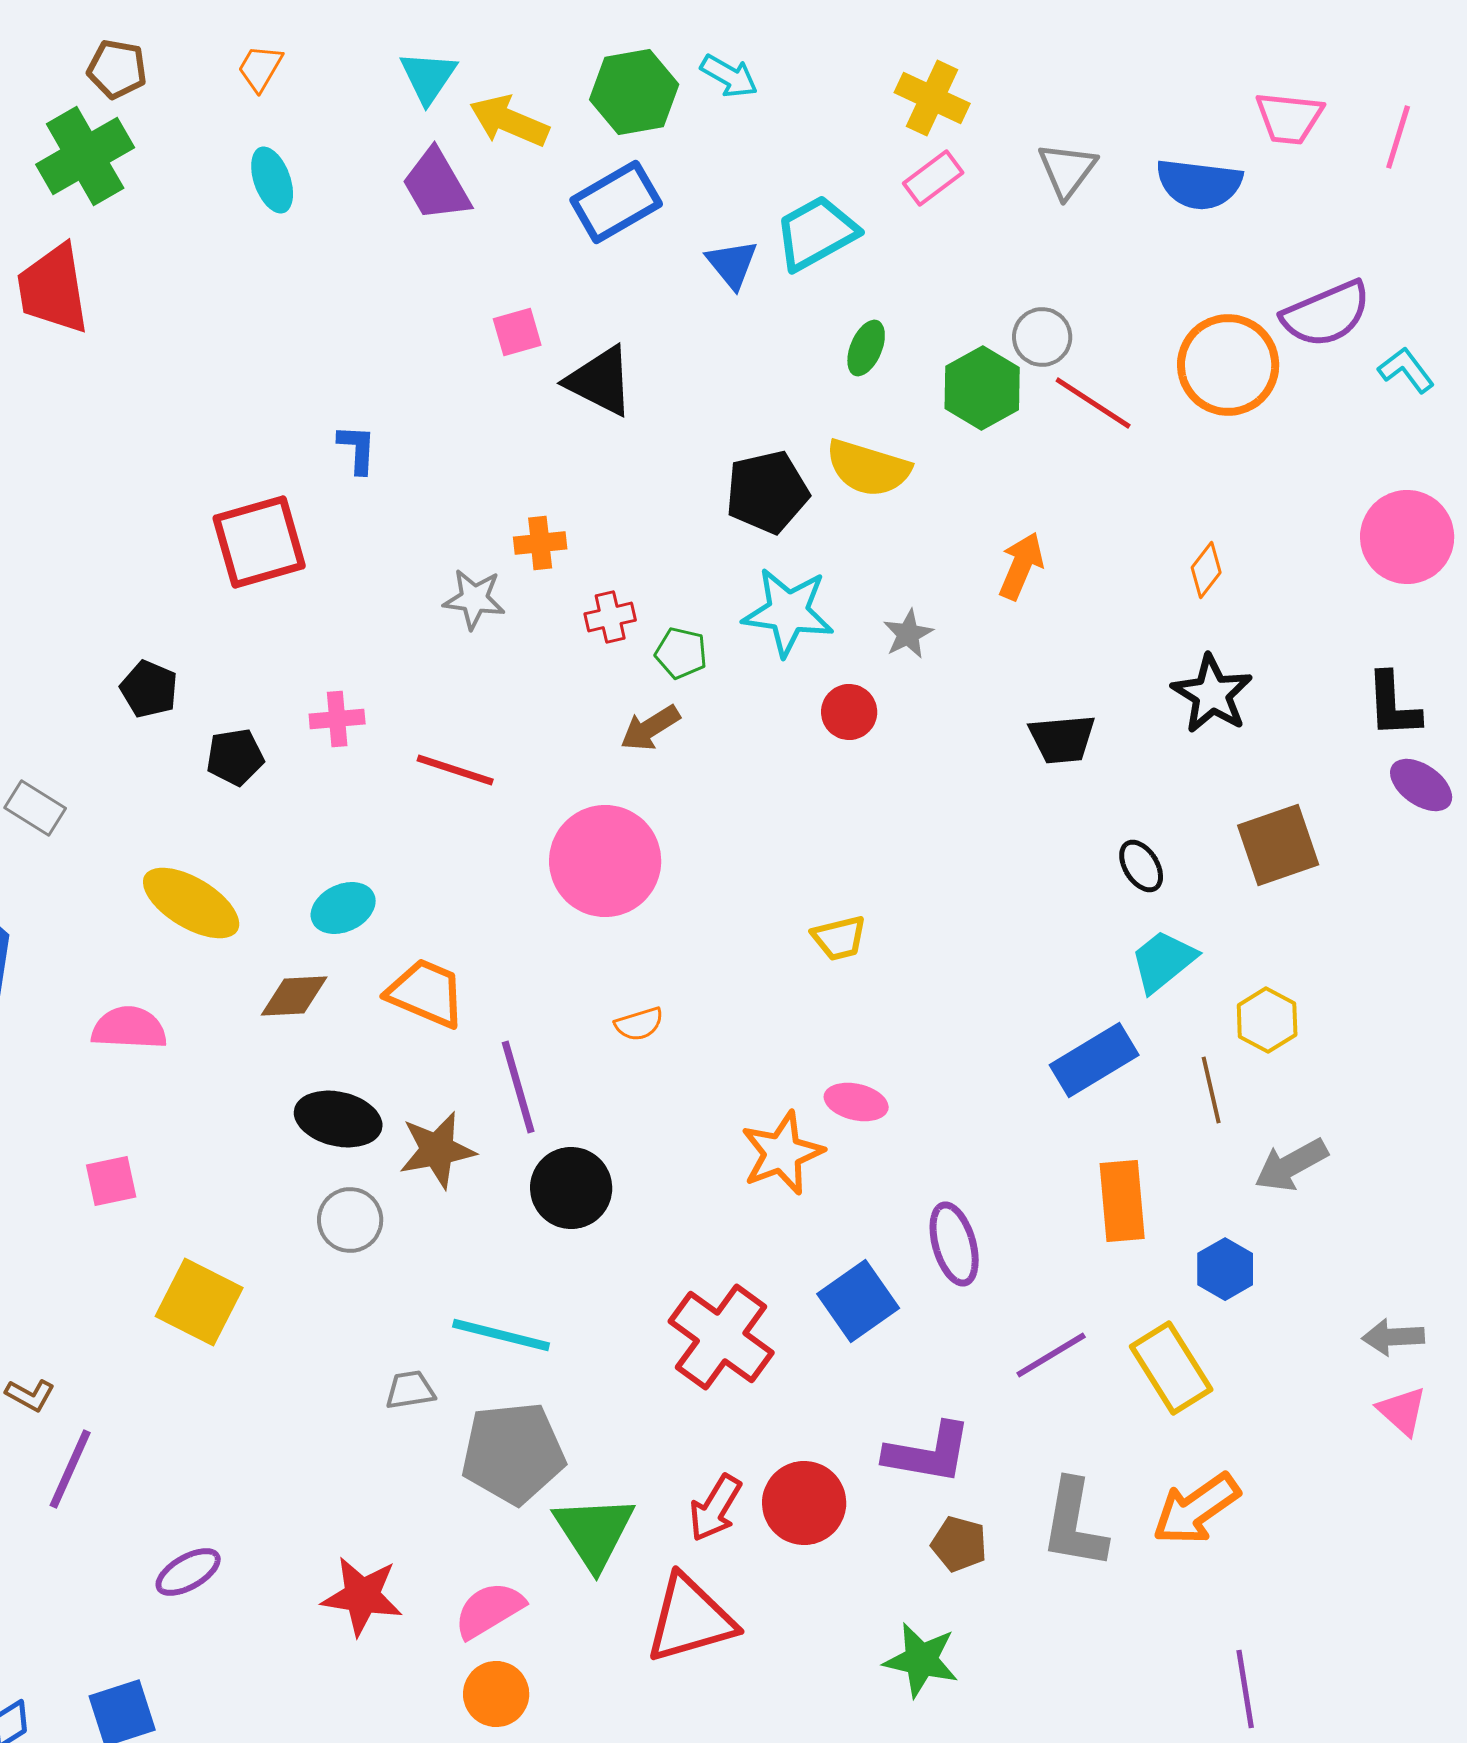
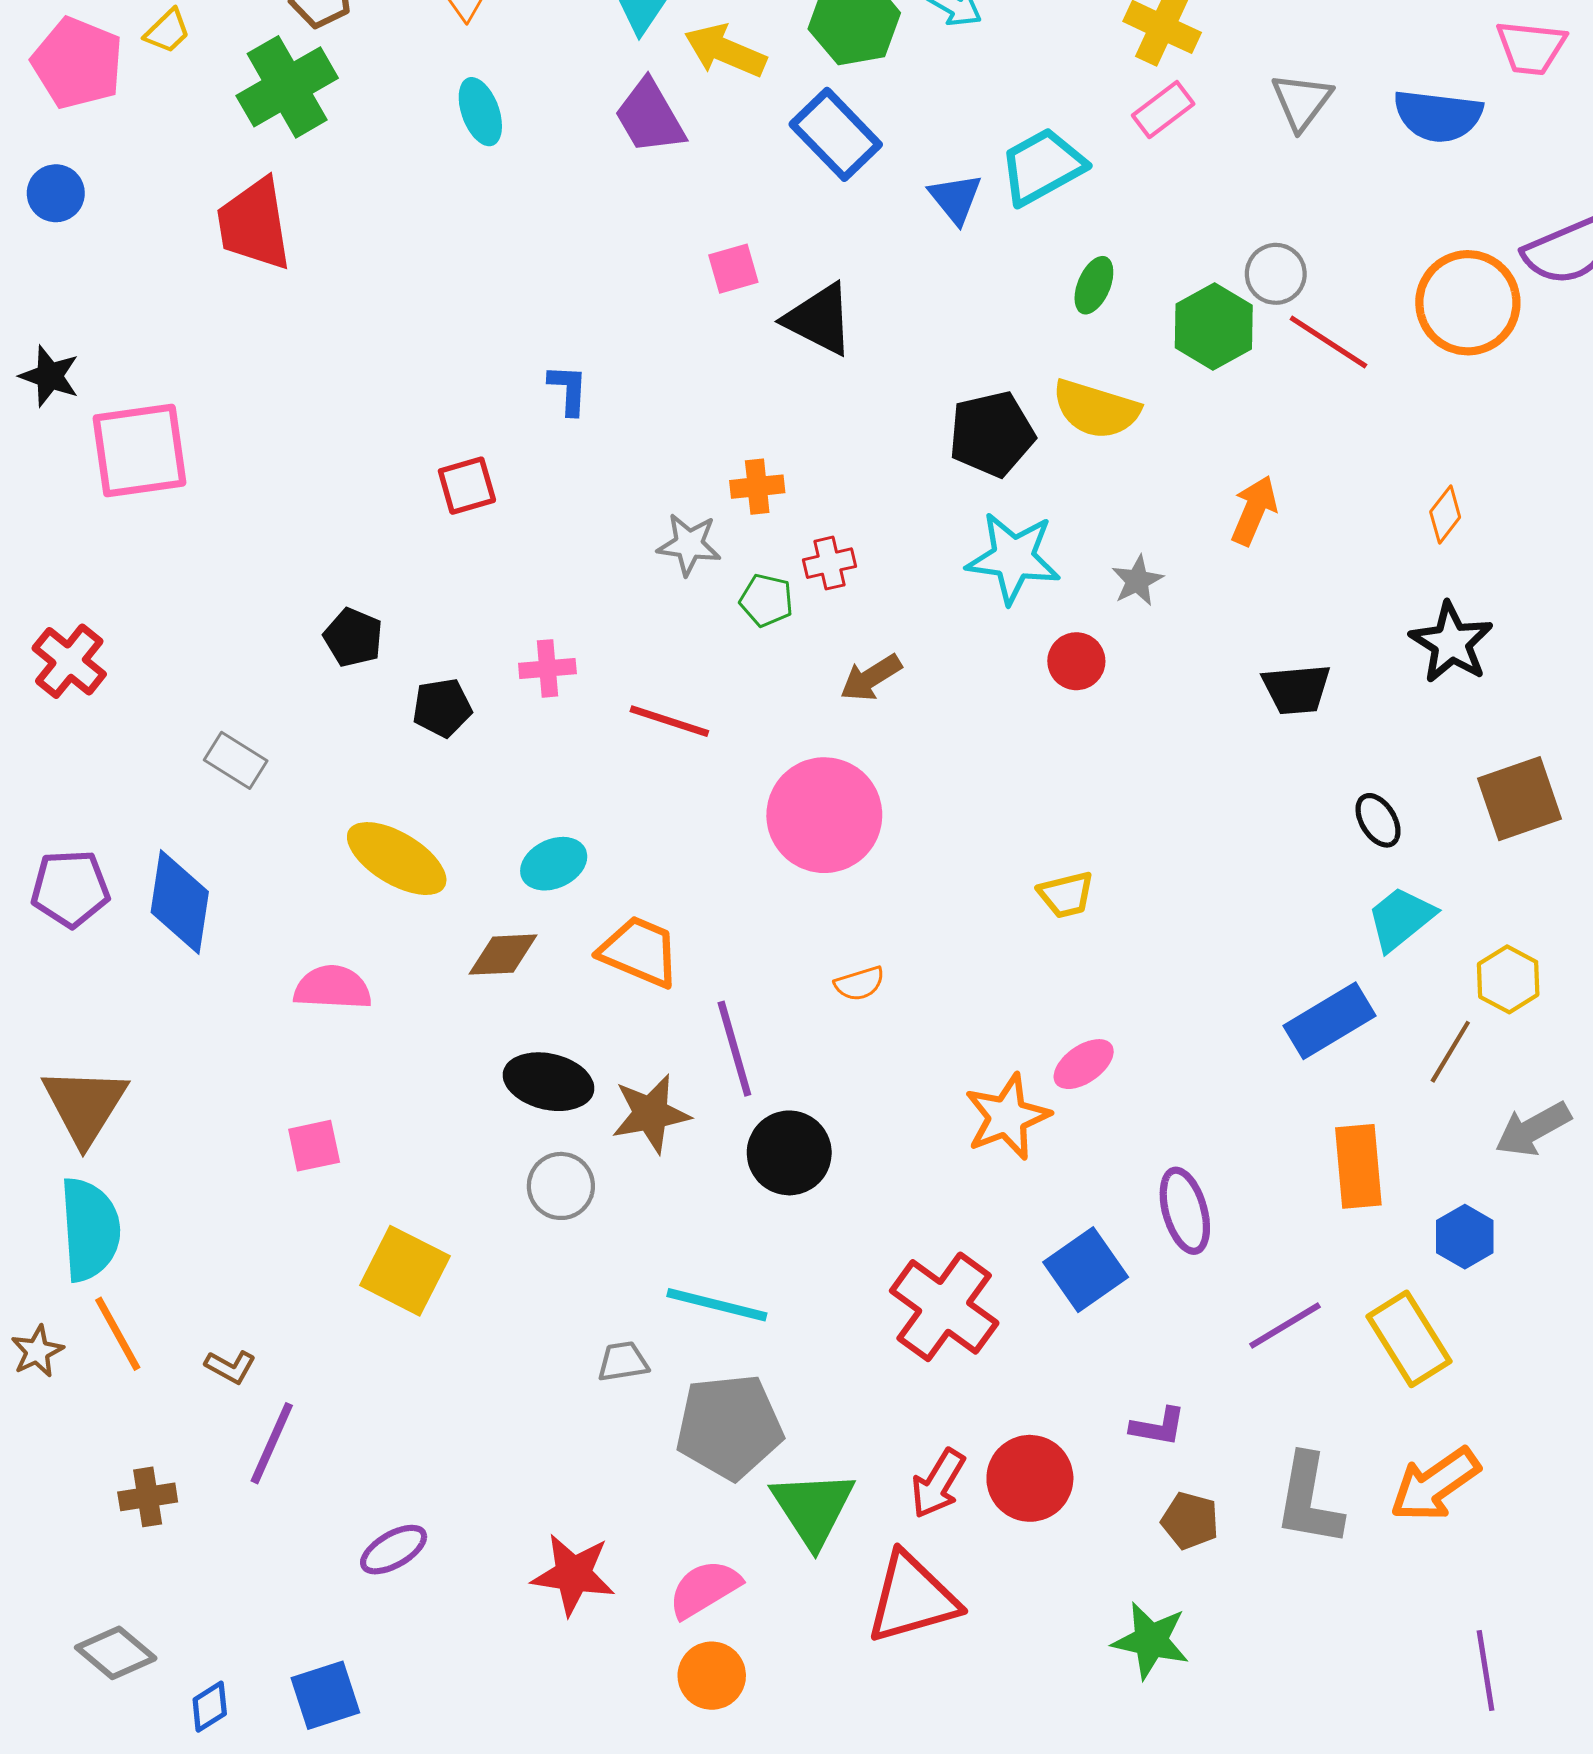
blue rectangle: (616, 202) -> (836, 134), turned 76
red square: (259, 542) -> (467, 486), size x0.6
green pentagon: (681, 653) -> (766, 600), moved
brown line: (1211, 1090) -> (1450, 1052), turned 44
pink ellipse: (856, 1102) -> (1084, 1064), turned -48
purple L-shape: (928, 1453) -> (1158, 1427), size x0.6

